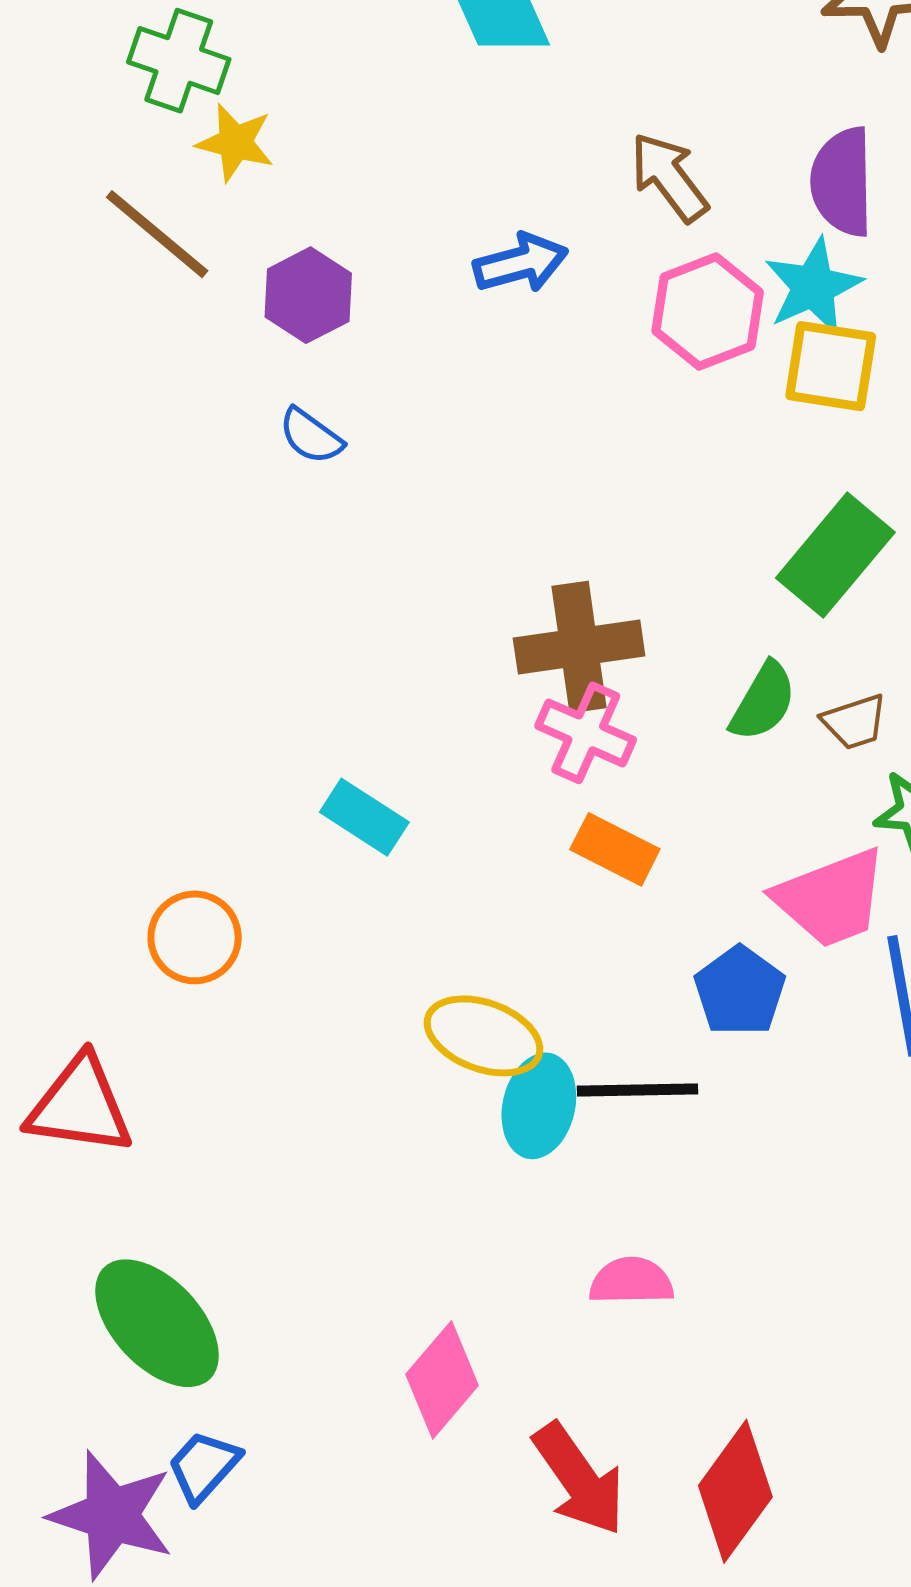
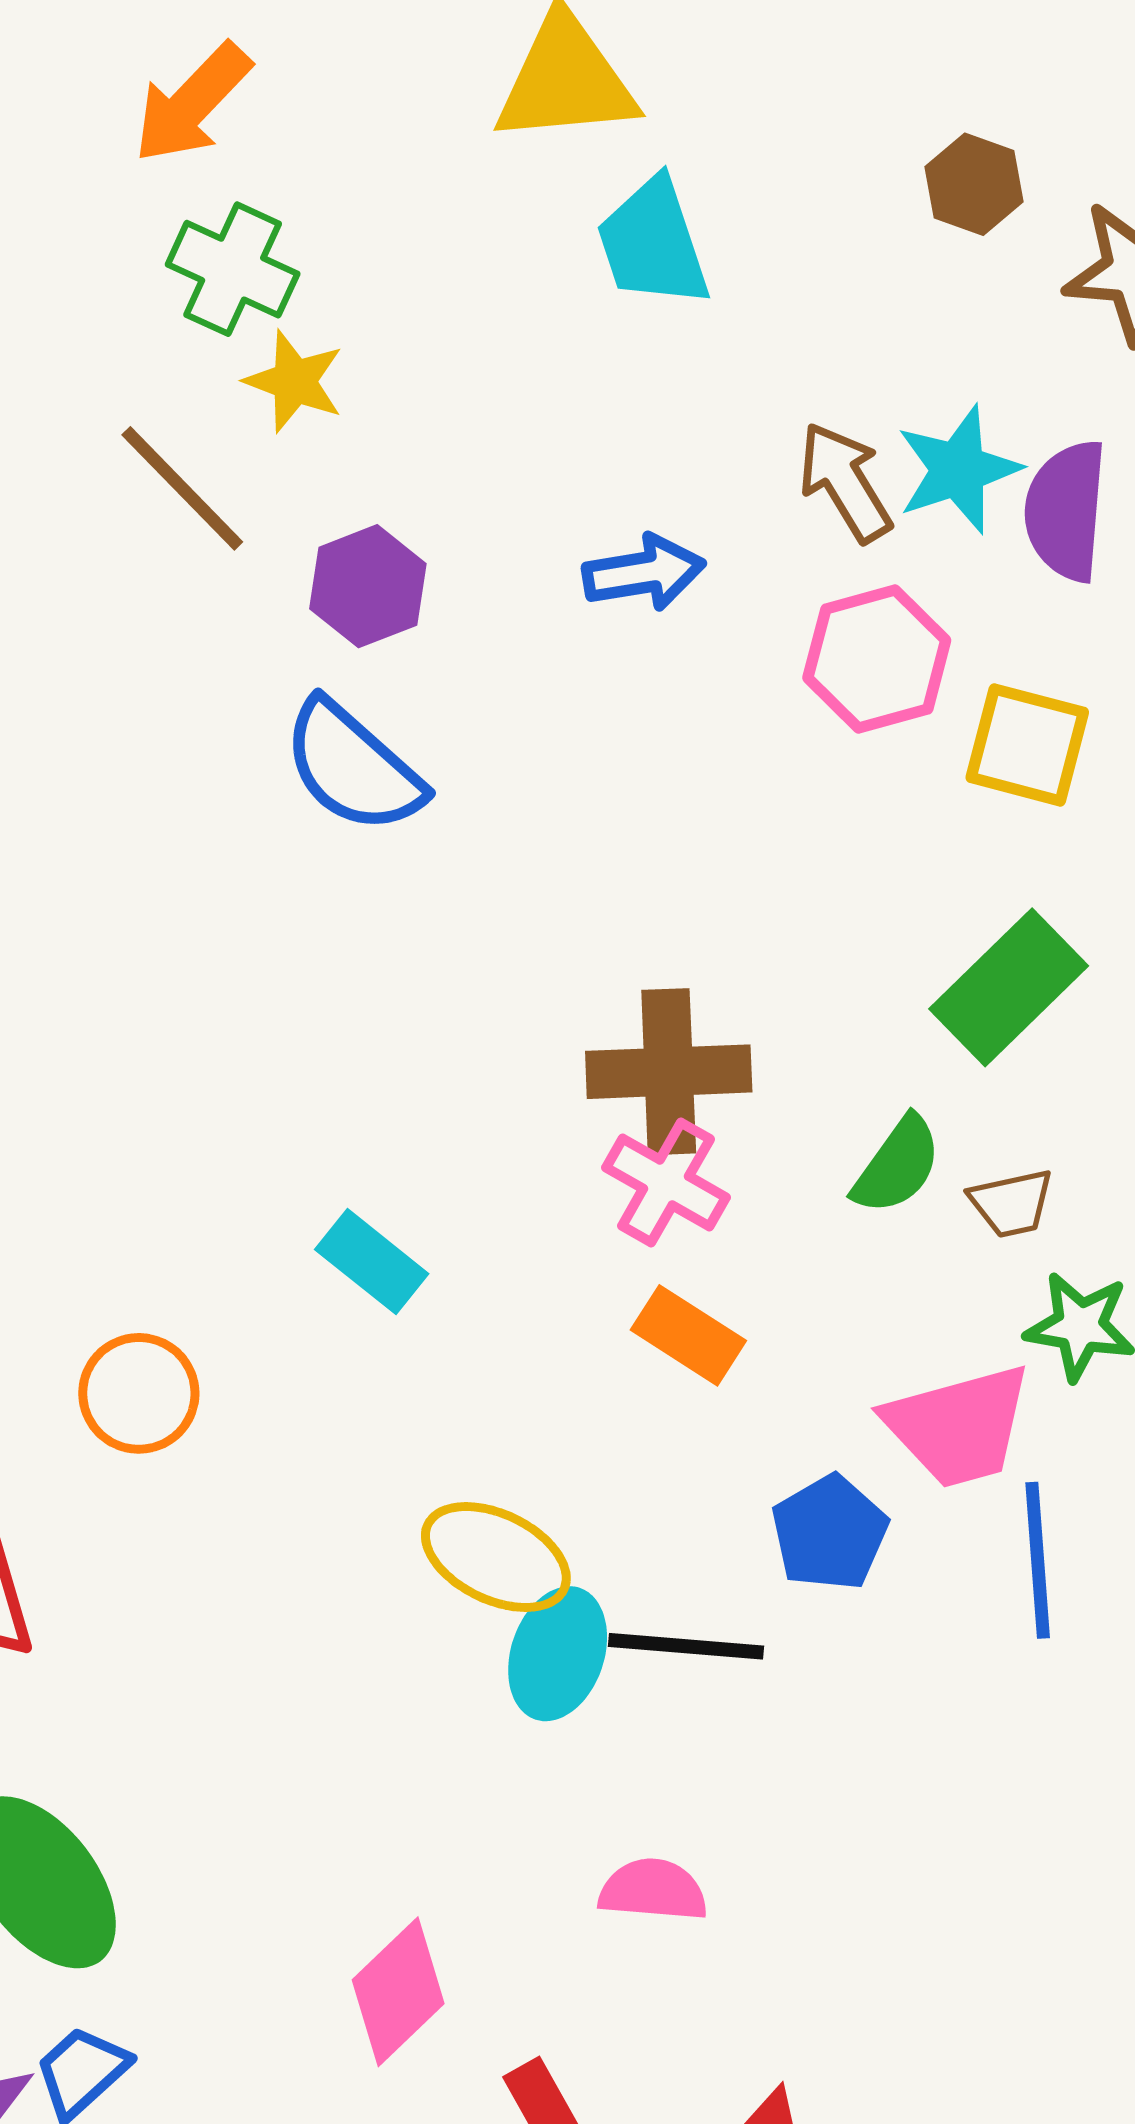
cyan star: (813, 286) -> (958, 469), moved
blue semicircle: (311, 436) -> (353, 767), size x1.8

